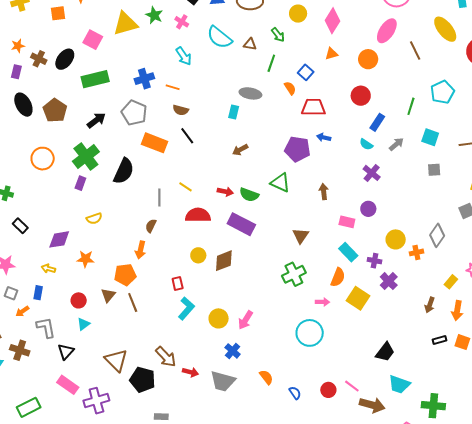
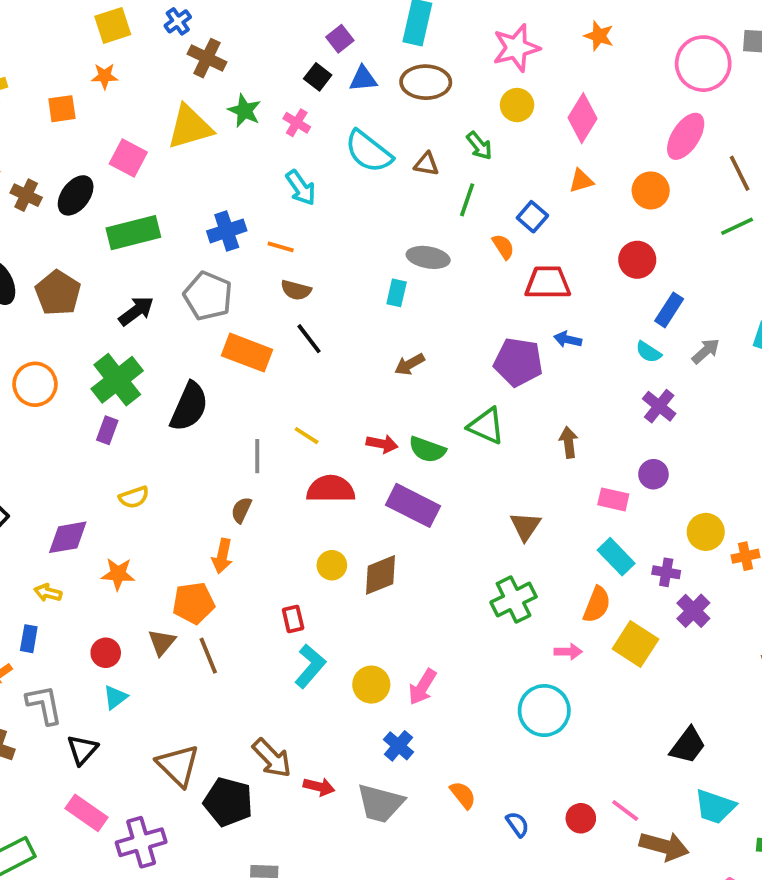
green line: (411, 106) -> (737, 226), moved, turned 48

